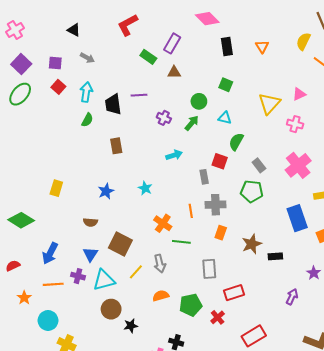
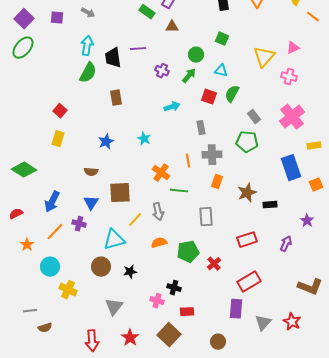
red square: (58, 87) -> (60, 111), moved
green semicircle: (87, 120) -> (88, 73), size x1.5
red square: (220, 161) -> (209, 97), moved
brown square: (120, 244) -> (120, 193), turned -30
cyan triangle: (104, 280) -> (114, 240), moved
orange line: (53, 284) -> (55, 232), turned -42
red rectangle: (234, 293) -> (247, 240), moved
brown circle: (111, 309) -> (101, 267), moved

